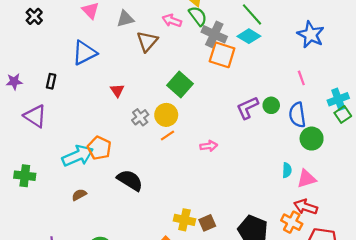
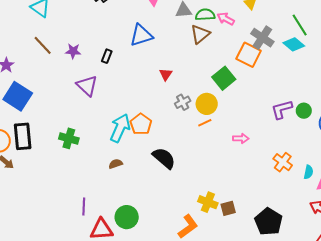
green semicircle: (198, 16) -> (205, 15), moved, turned -66
orange square: (222, 55) -> (249, 55), moved
cyan arrow: (78, 156) -> (120, 128), turned -52
orange cross: (292, 222) -> (283, 162), moved

